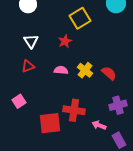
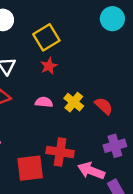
yellow square: (80, 18) -> (46, 37), moved
pink arrow: (99, 125) -> (91, 171), size x1.5

